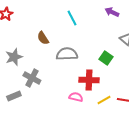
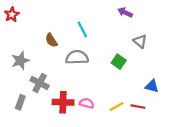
cyan line: (72, 18) -> (82, 30), moved
red cross: (89, 80) -> (63, 102), moved
gray rectangle: (14, 96) -> (20, 102), turned -48

